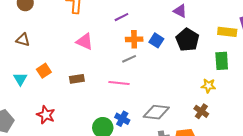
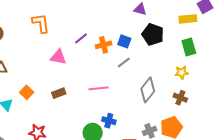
purple line: (121, 17) -> (81, 38), moved
gray line: (129, 59) -> (124, 63), moved
gray diamond: (156, 112) -> (148, 90), moved, turned -45

